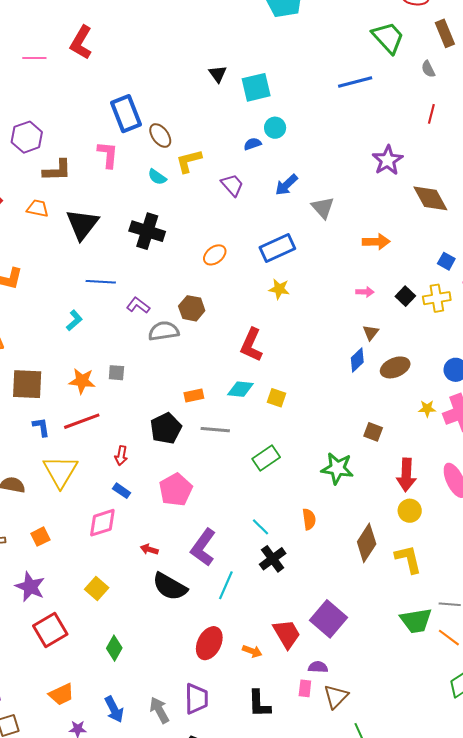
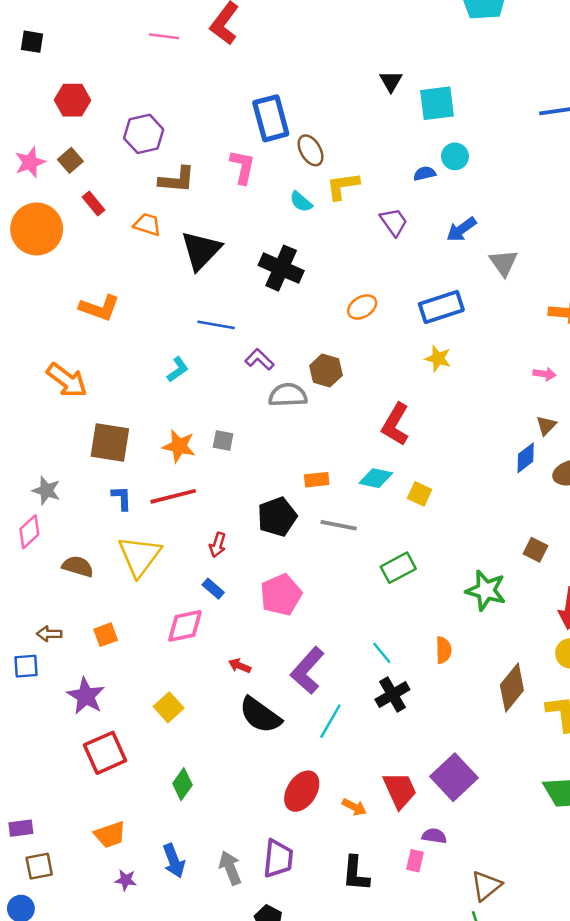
brown triangle: (336, 696) -> (486, 886), moved

